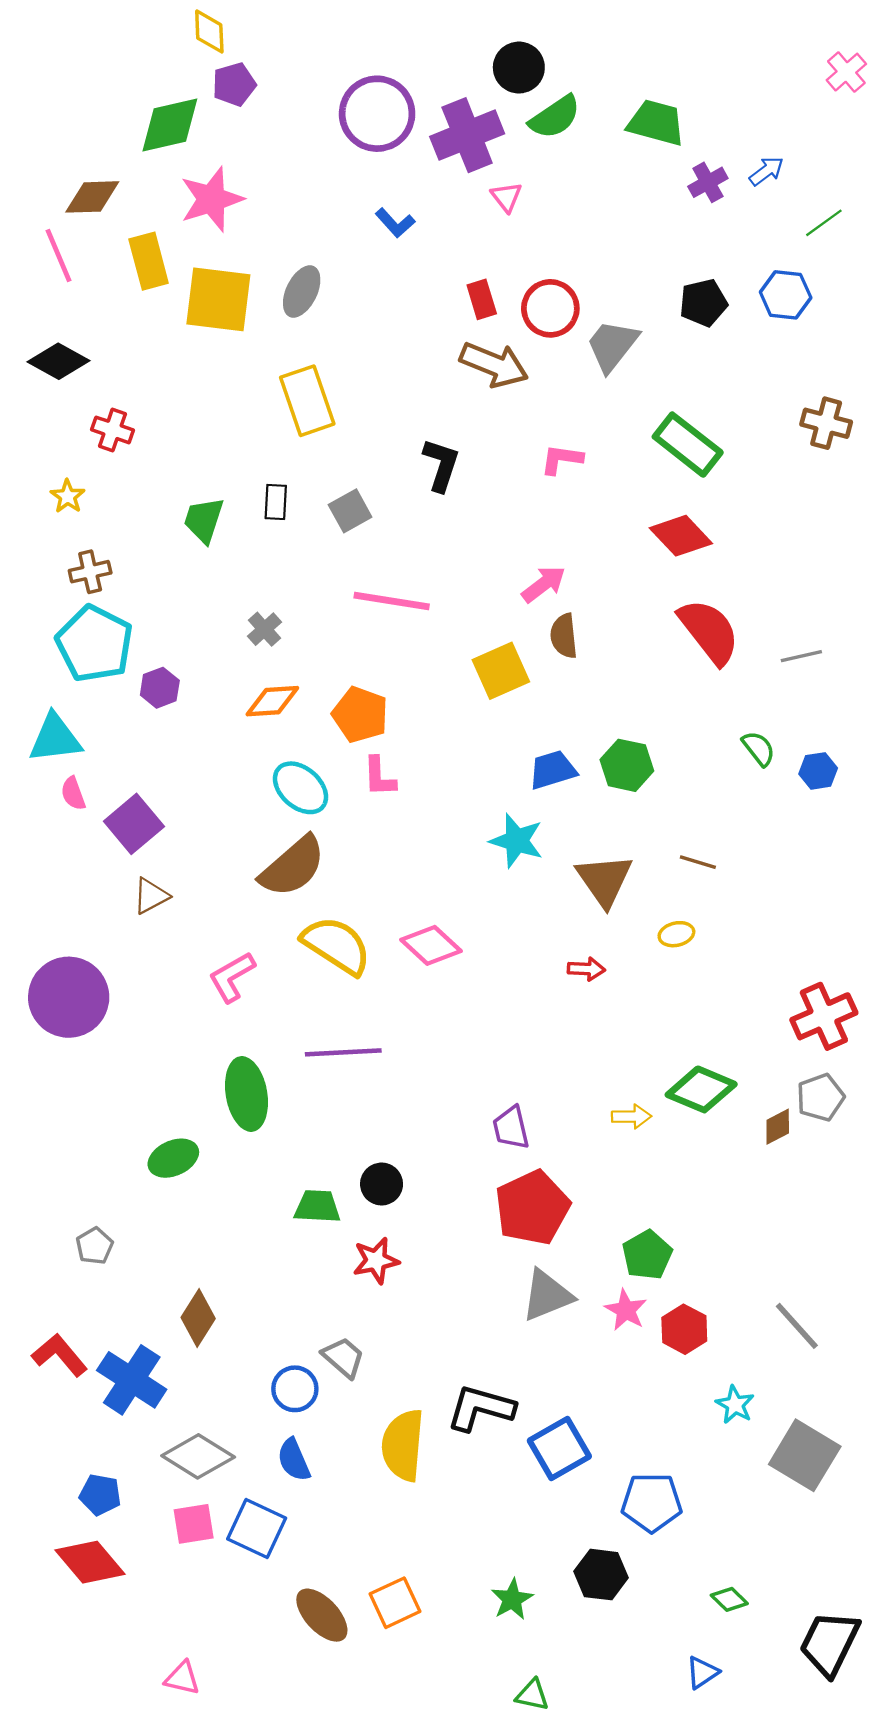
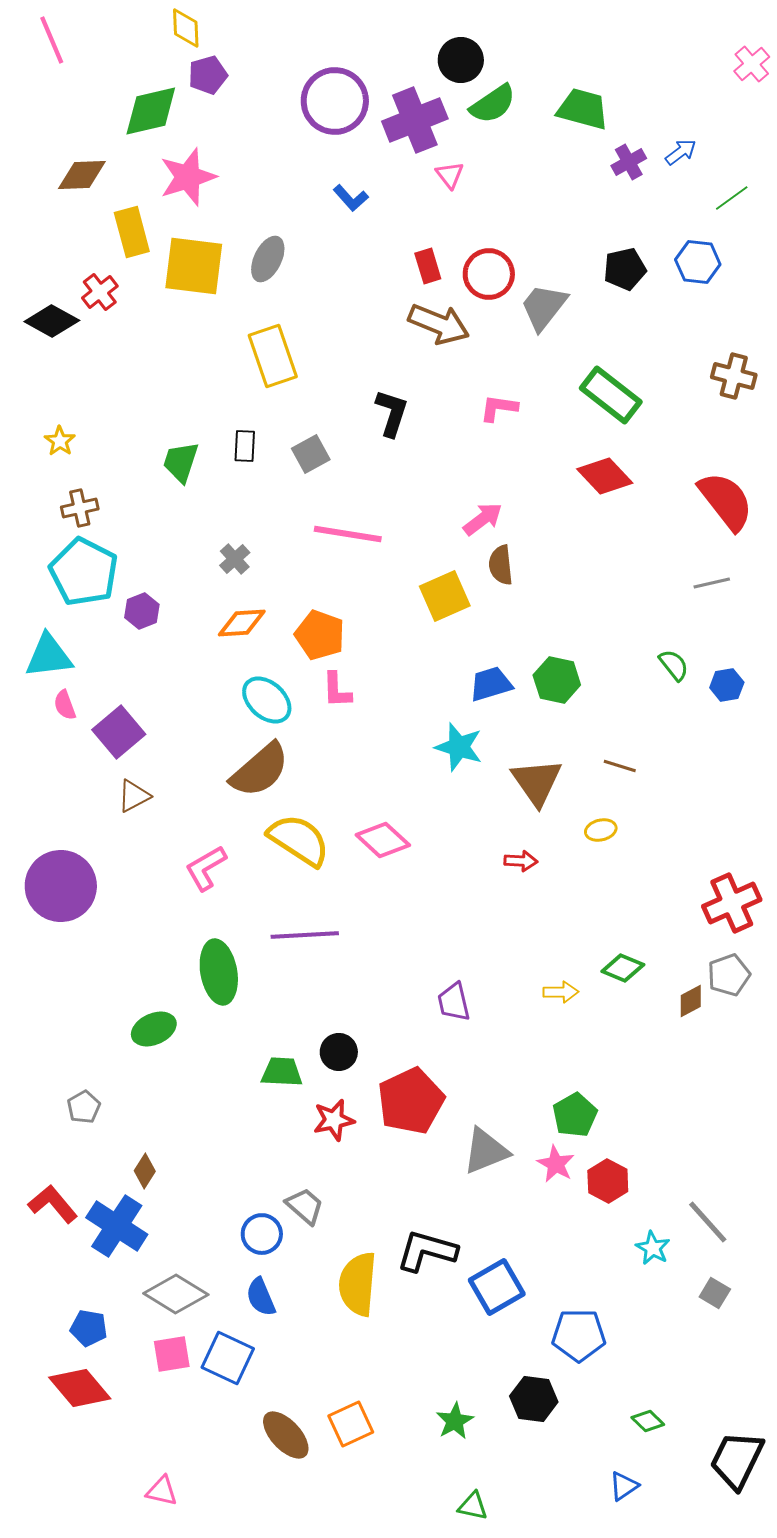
pink line: (59, 255) -> (52, 40), moved
red cross: (113, 430) -> (100, 292), moved, turned 33
red semicircle: (709, 631) -> (726, 501), moved
green diamond: (701, 1089) -> (623, 968), size x0.7
red pentagon: (532, 1208) -> (411, 1101), moved
brown diamond: (198, 1318) -> (145, 1171), moved, size x0.7
gray line: (797, 1326) -> (708, 1222), moved
gray square: (805, 1455) -> (715, 1293), size x0.5

